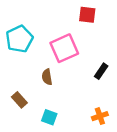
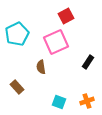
red square: (87, 15) -> (66, 16), moved, turned -35
cyan square: (49, 117) -> (59, 102), moved

